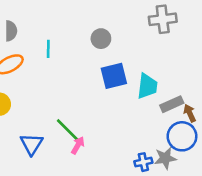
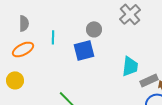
gray cross: (163, 19) -> (130, 14), moved, turned -35
blue square: (114, 76) -> (84, 50), moved

